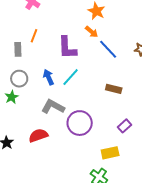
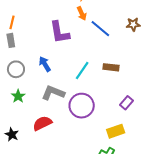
orange arrow: (92, 32) -> (82, 13), turned 32
orange line: (34, 36) -> (12, 22), moved
cyan line: (71, 77) -> (82, 71), moved
green star: (12, 97) -> (18, 96), moved

